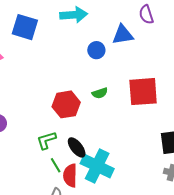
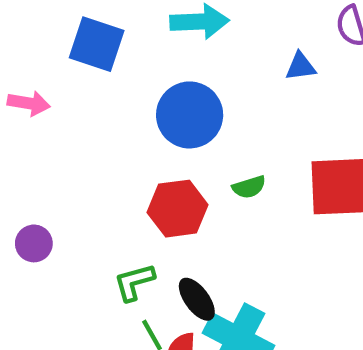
blue triangle: (123, 35) -> (300, 66), size x0.7
blue circle: (96, 50) -> (190, 115), moved, size x1.8

